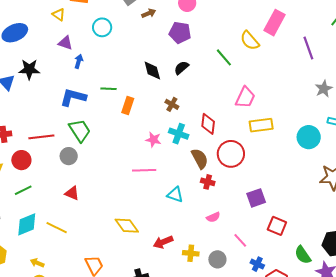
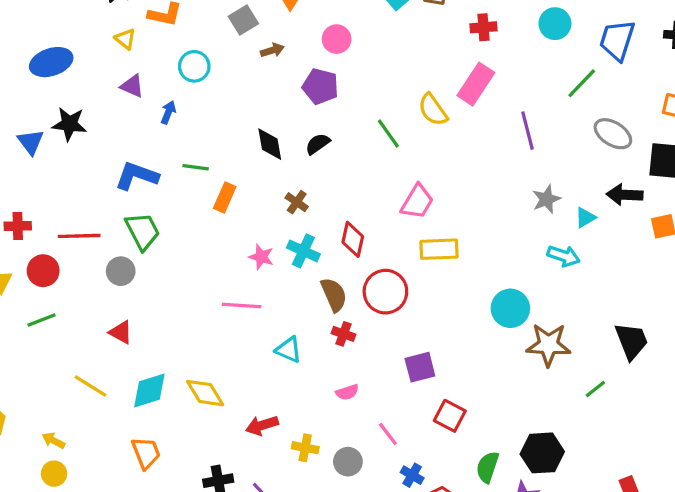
blue arrow: (79, 61) -> (168, 112), moved
cyan circle: (309, 137) -> (510, 308), moved
cyan diamond: (27, 224) -> (149, 391), moved
green semicircle: (303, 255) -> (488, 467), turned 48

